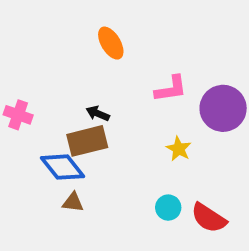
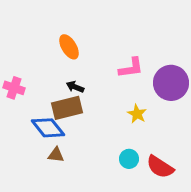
orange ellipse: (111, 43) -> (69, 47), moved

